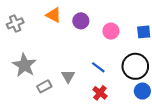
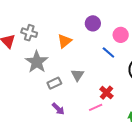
orange triangle: (54, 15) -> (64, 41), moved, turned 49
gray cross: (15, 23) -> (29, 33), moved, turned 35
blue line: (98, 67) -> (108, 53), moved

